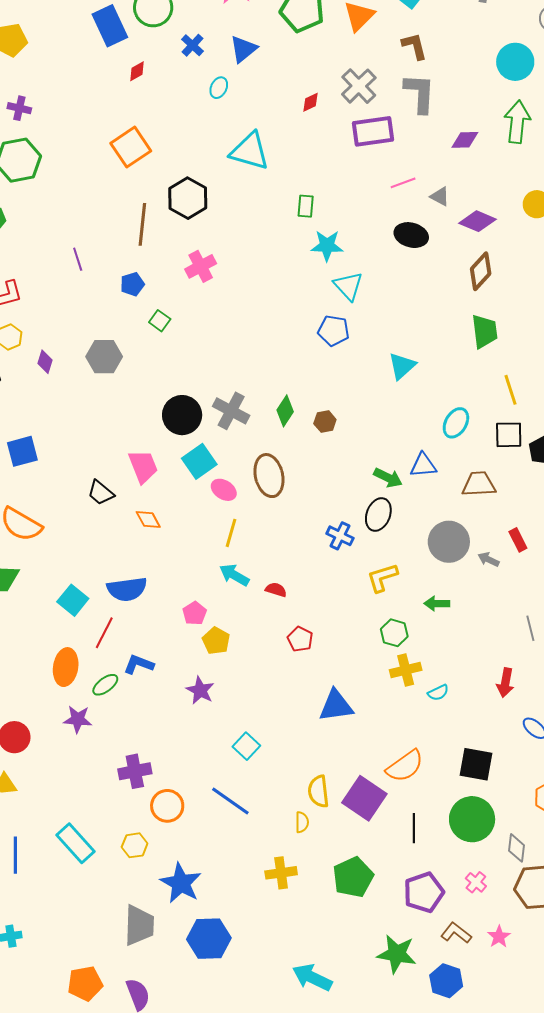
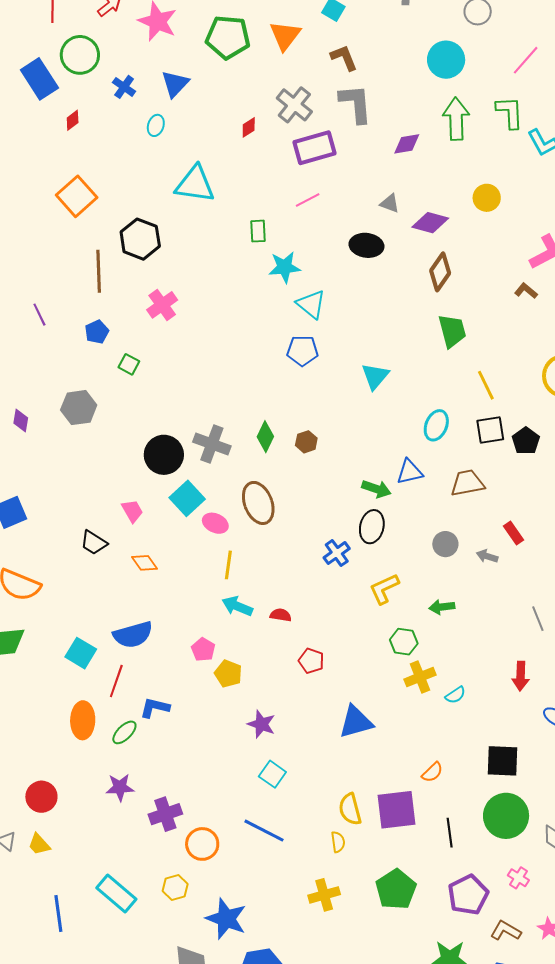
pink line: (403, 183) -> (308, 200), moved
pink trapezoid: (143, 466) -> (132, 511), size x0.7
blue cross: (340, 536) -> (337, 553), turned 36
gray circle: (449, 542) -> (445, 544), size x0.6
purple star: (200, 690) -> (261, 724), moved
purple star: (78, 719) -> (120, 787), moved
orange semicircle: (405, 766) -> (432, 772), size x0.6
purple square: (364, 798) -> (397, 810), turned -33

